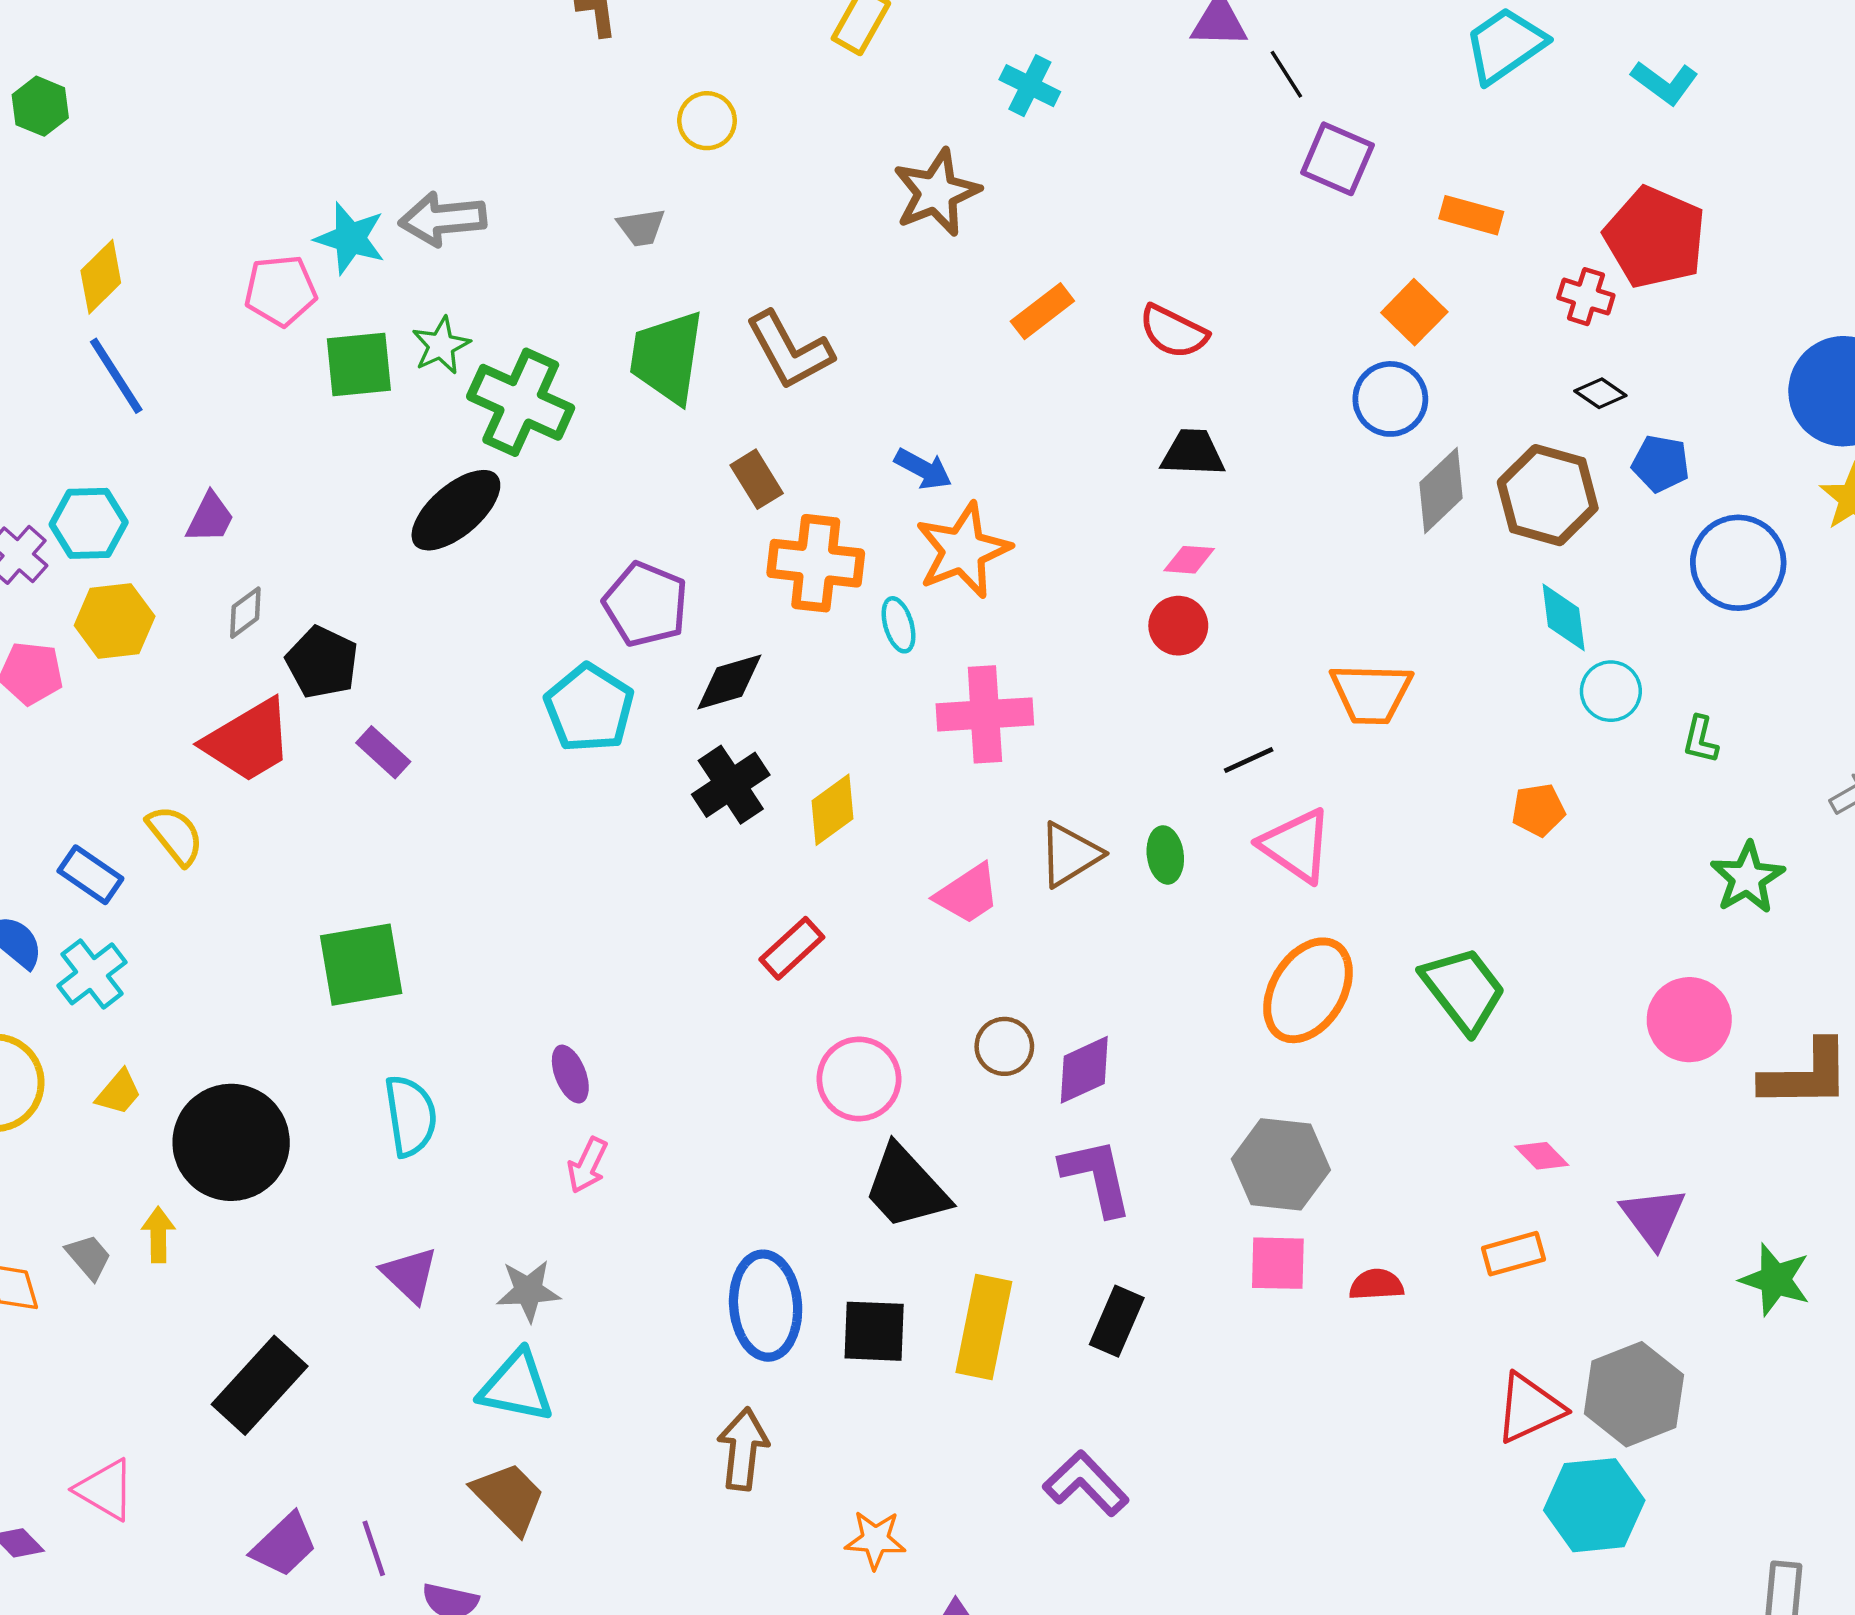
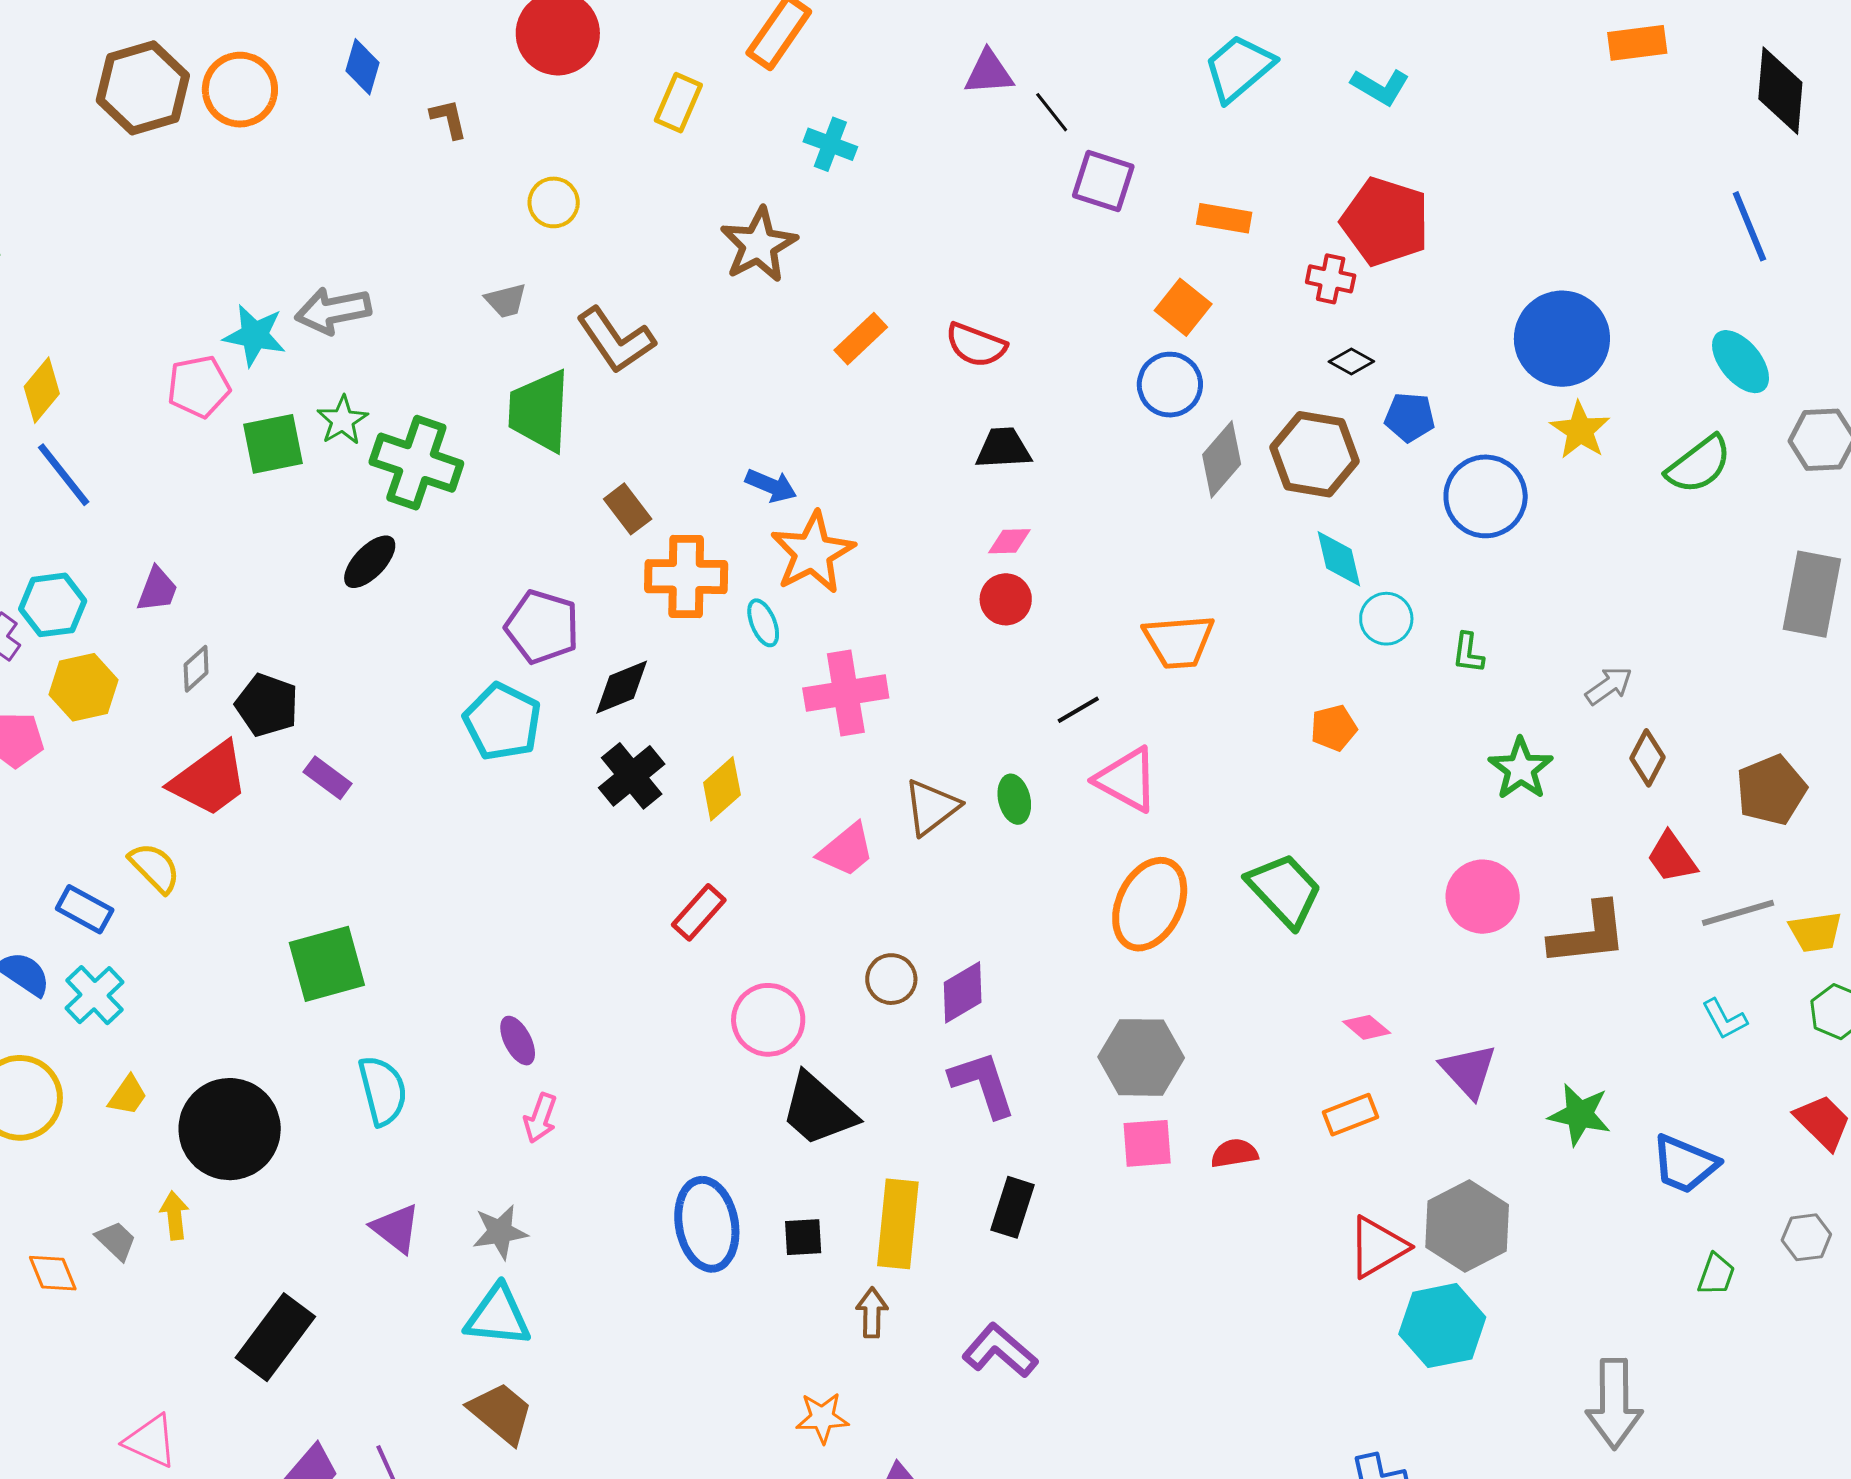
brown L-shape: (790, 350) -> (616, 340), moved
black ellipse: (456, 510) -> (370, 562), size x0.7
black square: (874, 1331) -> (803, 1237), size x0.7
brown arrow: (743, 1449) -> (872, 1313), moved, size x0.7

